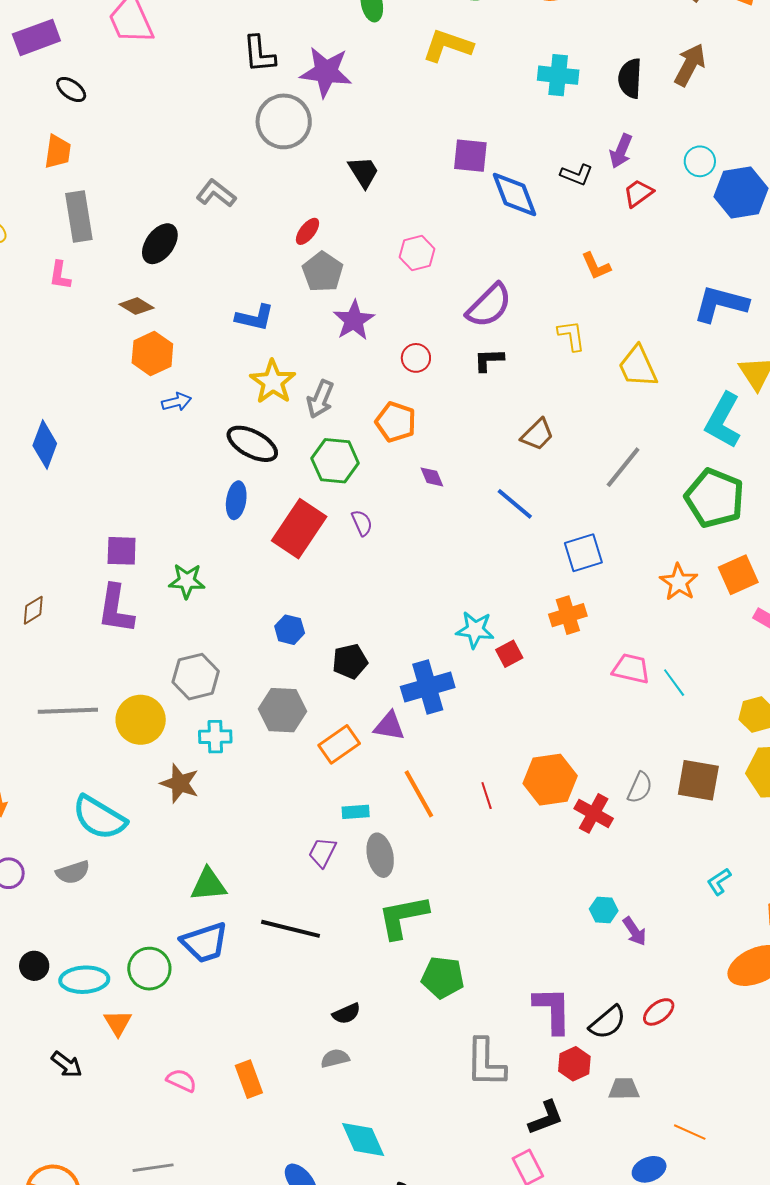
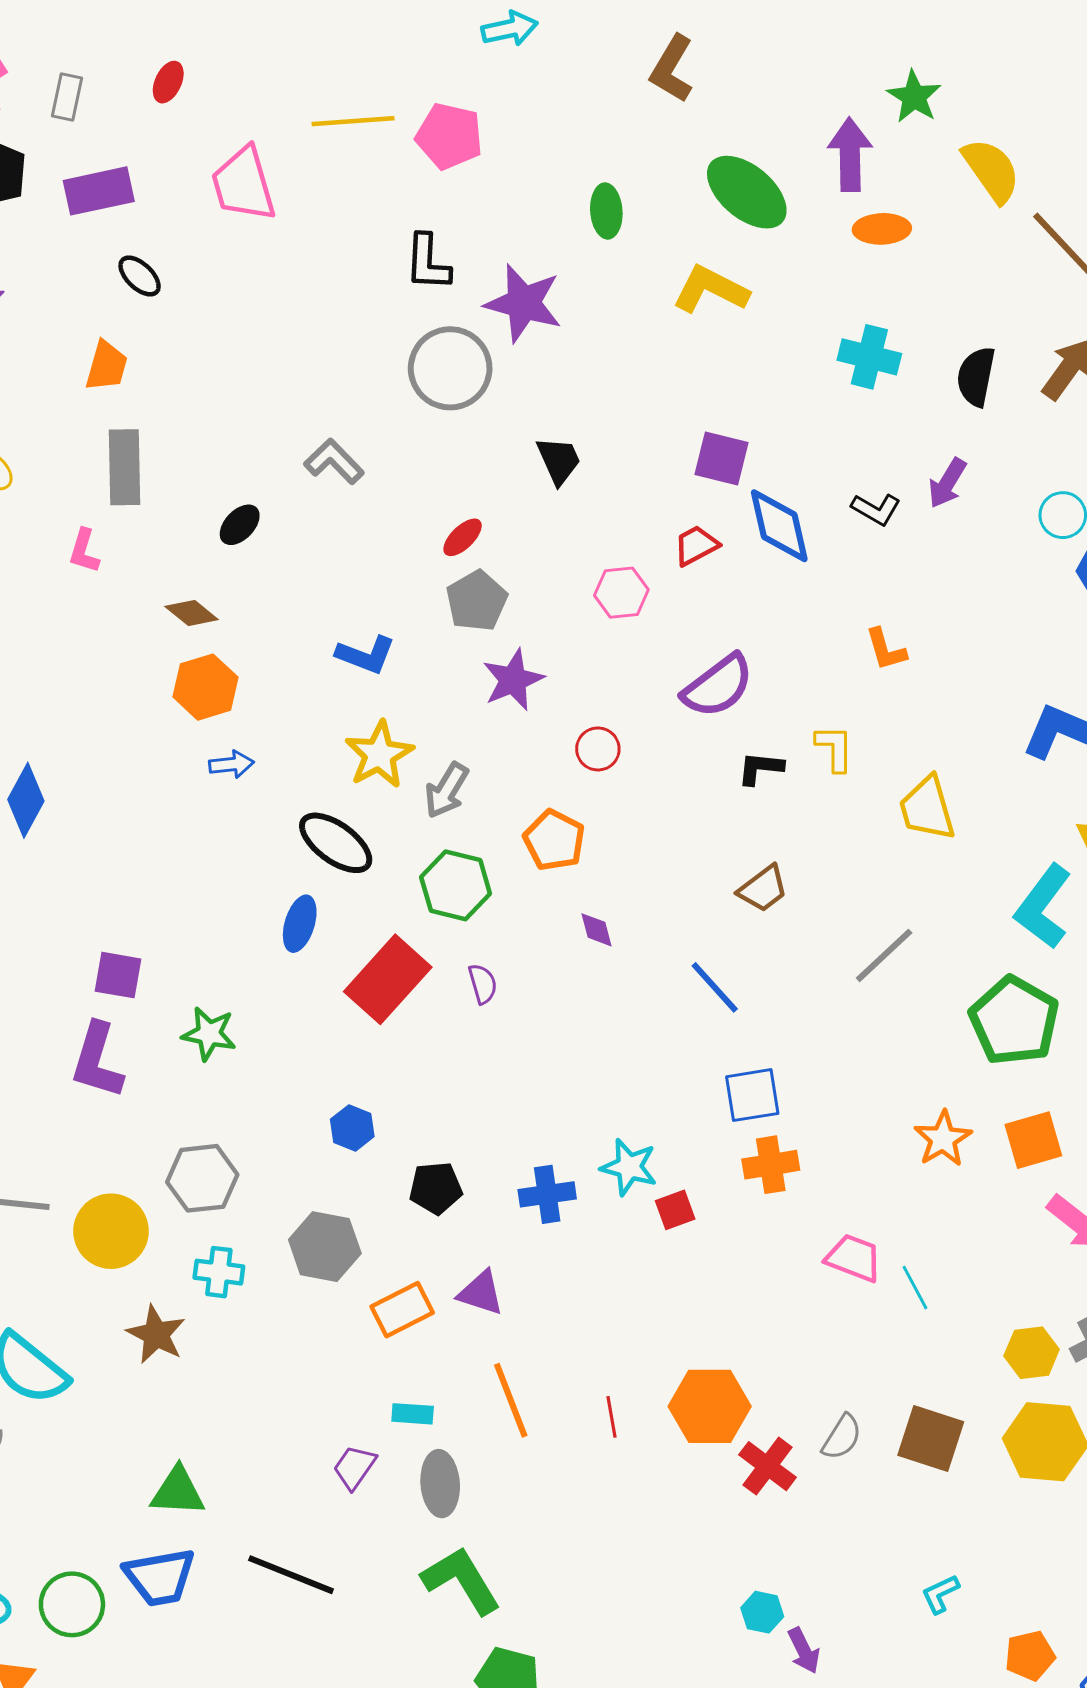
red trapezoid: (638, 193) -> (696, 546), moved
black ellipse: (160, 244) -> (240, 525), size x0.7
black L-shape: (489, 360) -> (760, 768), moved
blue square: (583, 553) -> (752, 1095), moved
blue cross: (428, 687) -> (547, 1194), moved, size x0.7
green L-shape: (403, 917) -> (461, 1580), turned 62

